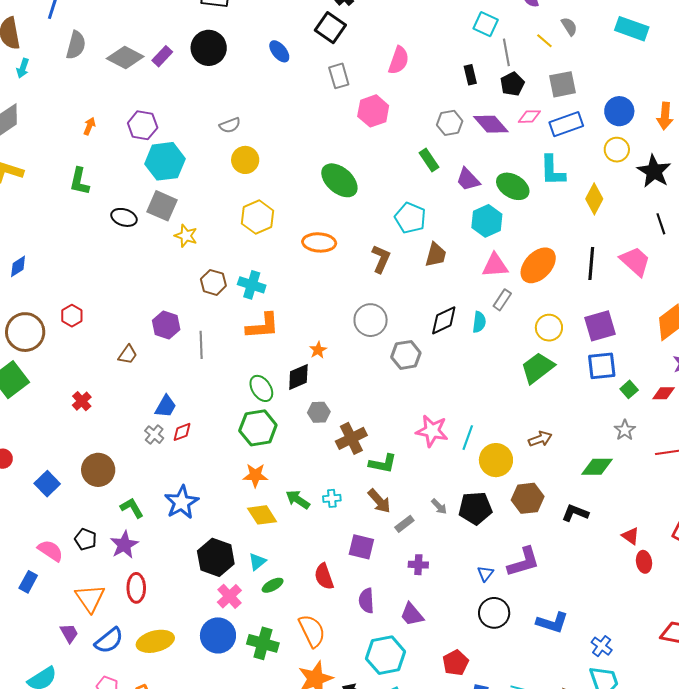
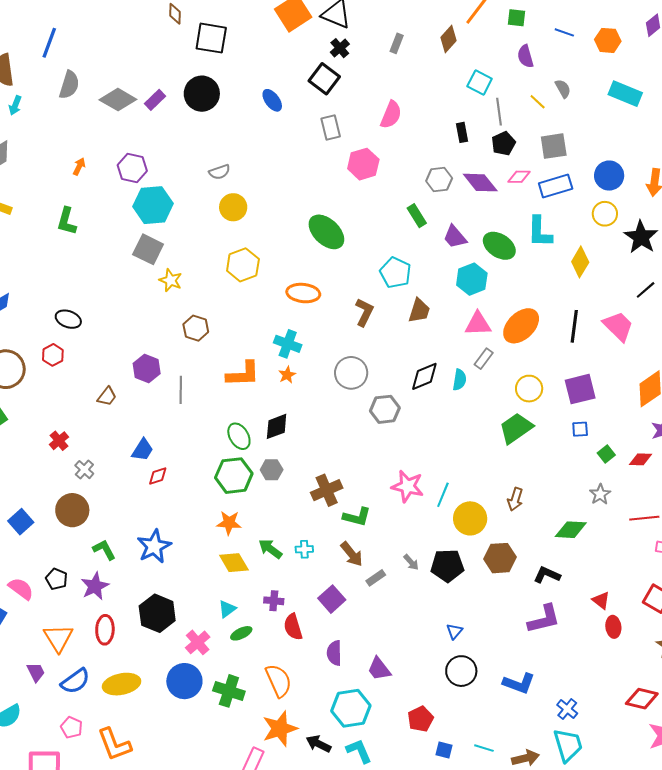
black ellipse: (124, 217) -> (68, 319), moved
black line: (661, 224) -> (646, 290), turned 65
cyan cross: (252, 285) -> (288, 344), moved
orange star: (318, 350) -> (287, 375), moved
blue square: (602, 366) -> (580, 429), size x0.6
gray hexagon: (319, 412) -> (272, 470), moved
gray cross: (154, 435) -> (84, 470), moved
brown arrow: (540, 439) -> (515, 499), turned 125
purple square: (361, 547) -> (332, 599), turned 32
black hexagon: (216, 557) -> (157, 613), moved
purple L-shape: (524, 562) -> (544, 619), moved
purple cross: (418, 565) -> (274, 601), moved

